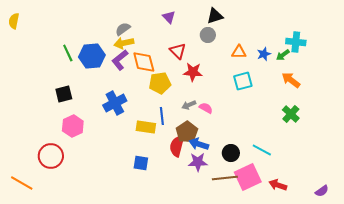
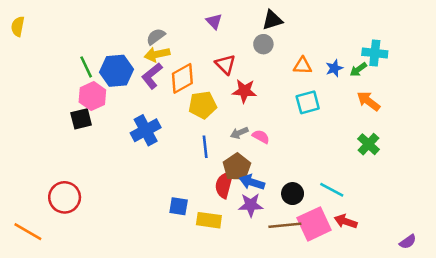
orange diamond: (144, 62) -> (182, 78), turned 75
pink hexagon: (73, 126) -> (92, 96), moved
yellow rectangle: (146, 127) -> (209, 220), moved
red arrow: (278, 185) -> (346, 221), moved

